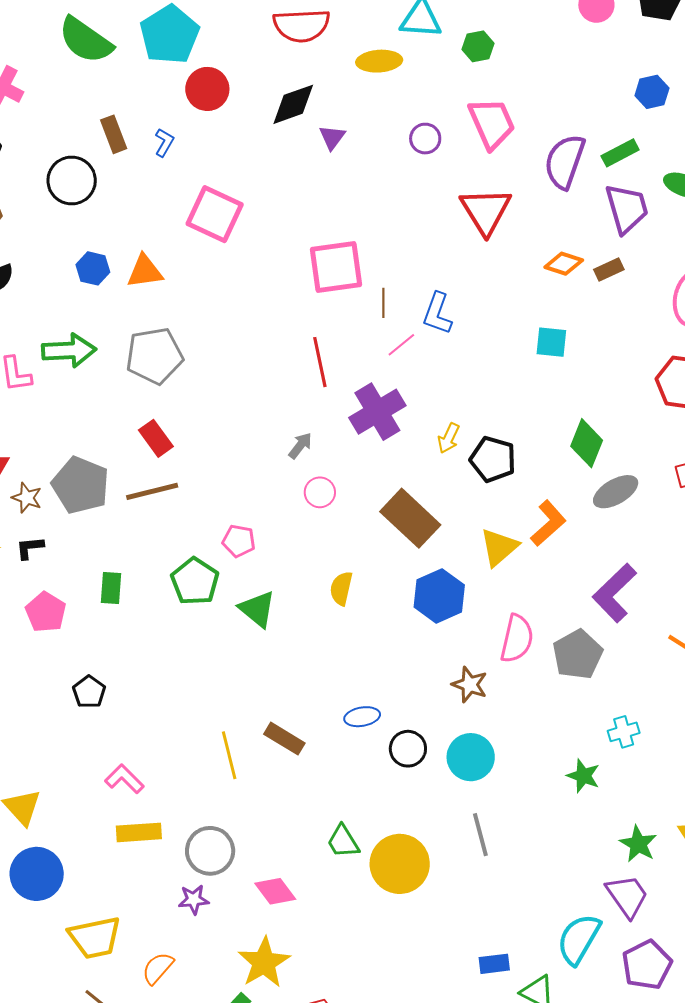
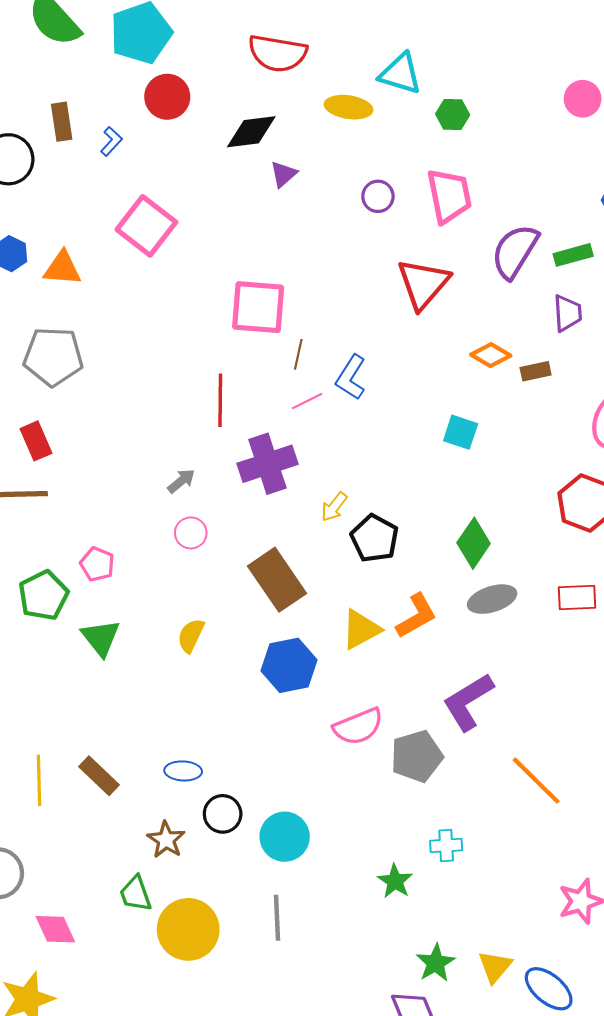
purple trapezoid: (627, 208) -> (567, 313), size x0.7
pink semicircle: (517, 639) -> (358, 726), turned 42
brown star: (470, 685) -> (166, 840), moved

